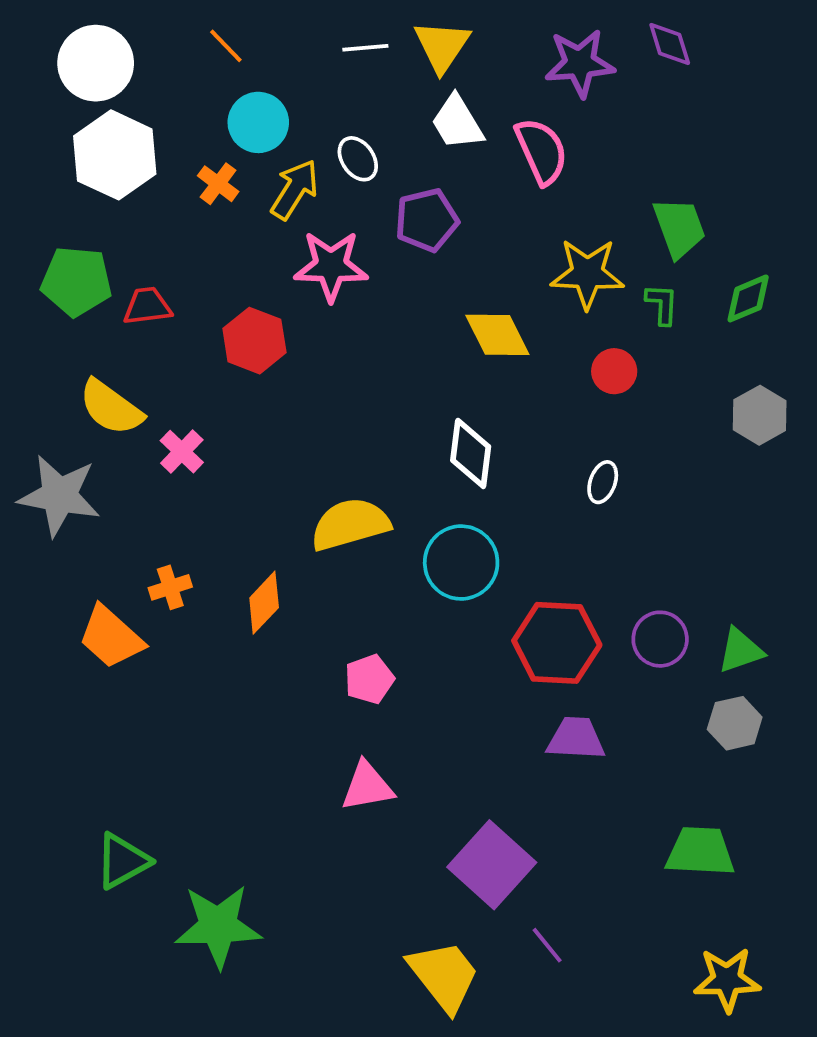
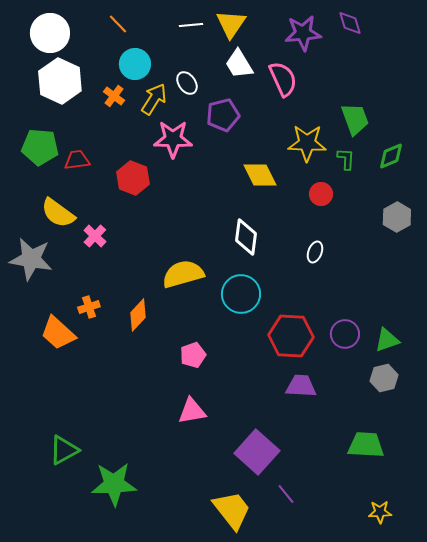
yellow star: (727, 980) -> (380, 512), size x0.7

